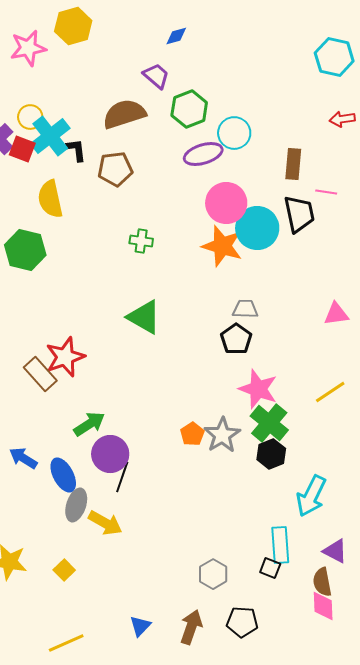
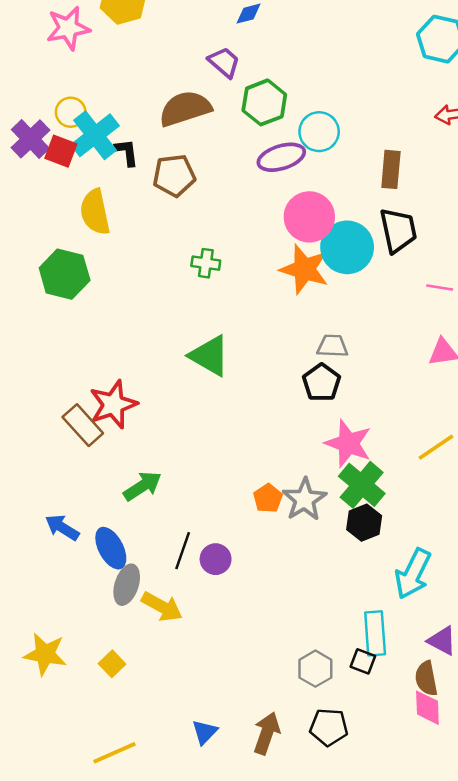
pink line: (326, 192) -> (440, 288), moved
purple circle: (110, 454) -> (216, 559), moved, size x0.7
gray hexagon: (213, 574) -> (315, 669), moved

